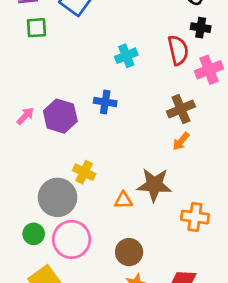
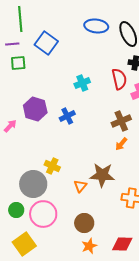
blue cross: (105, 102) -> (67, 116), turned -35
purple hexagon: (60, 116) -> (35, 109), moved
orange triangle: (123, 200) -> (80, 186), turned -48

